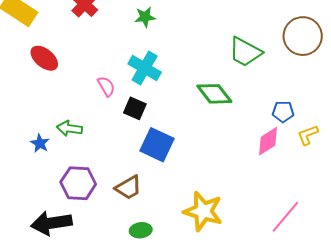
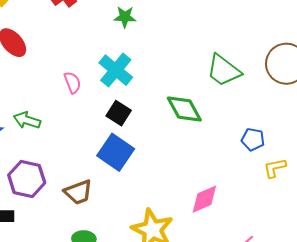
black square: (135, 108) -> (119, 113), moved
pink diamond: (268, 141) -> (204, 199), moved

